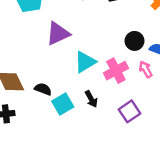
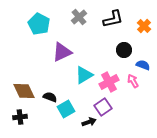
black circle: (135, 41) -> (124, 50), moved
black arrow: (91, 99) -> (89, 122), moved, turned -80
purple square: (130, 111) -> (103, 107), moved

